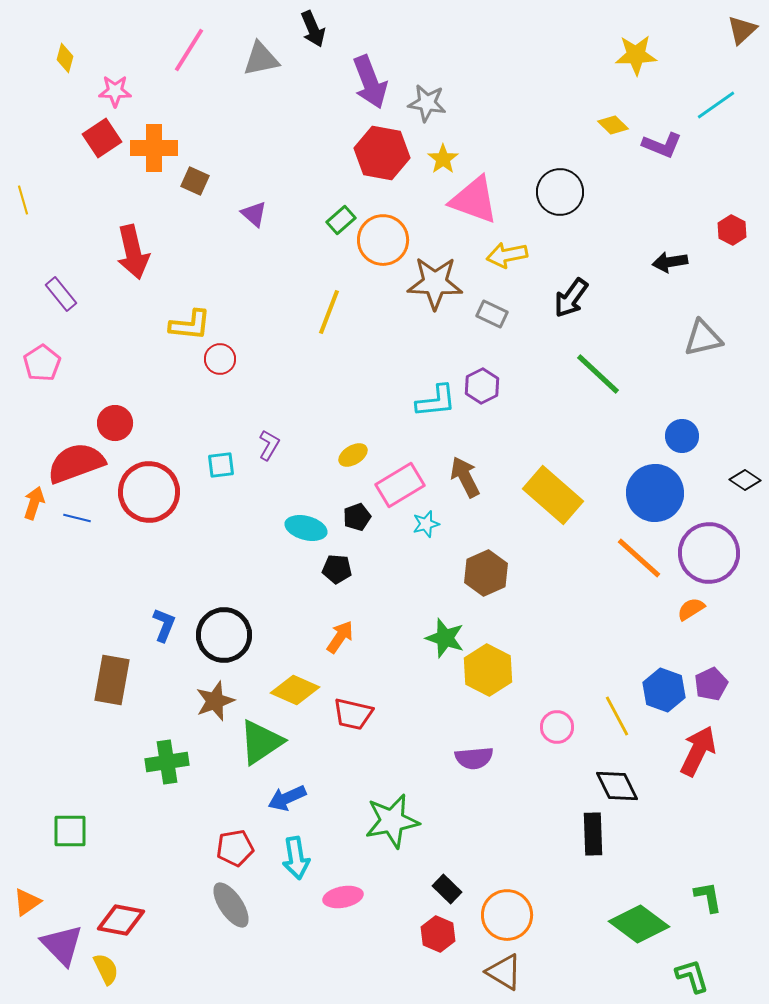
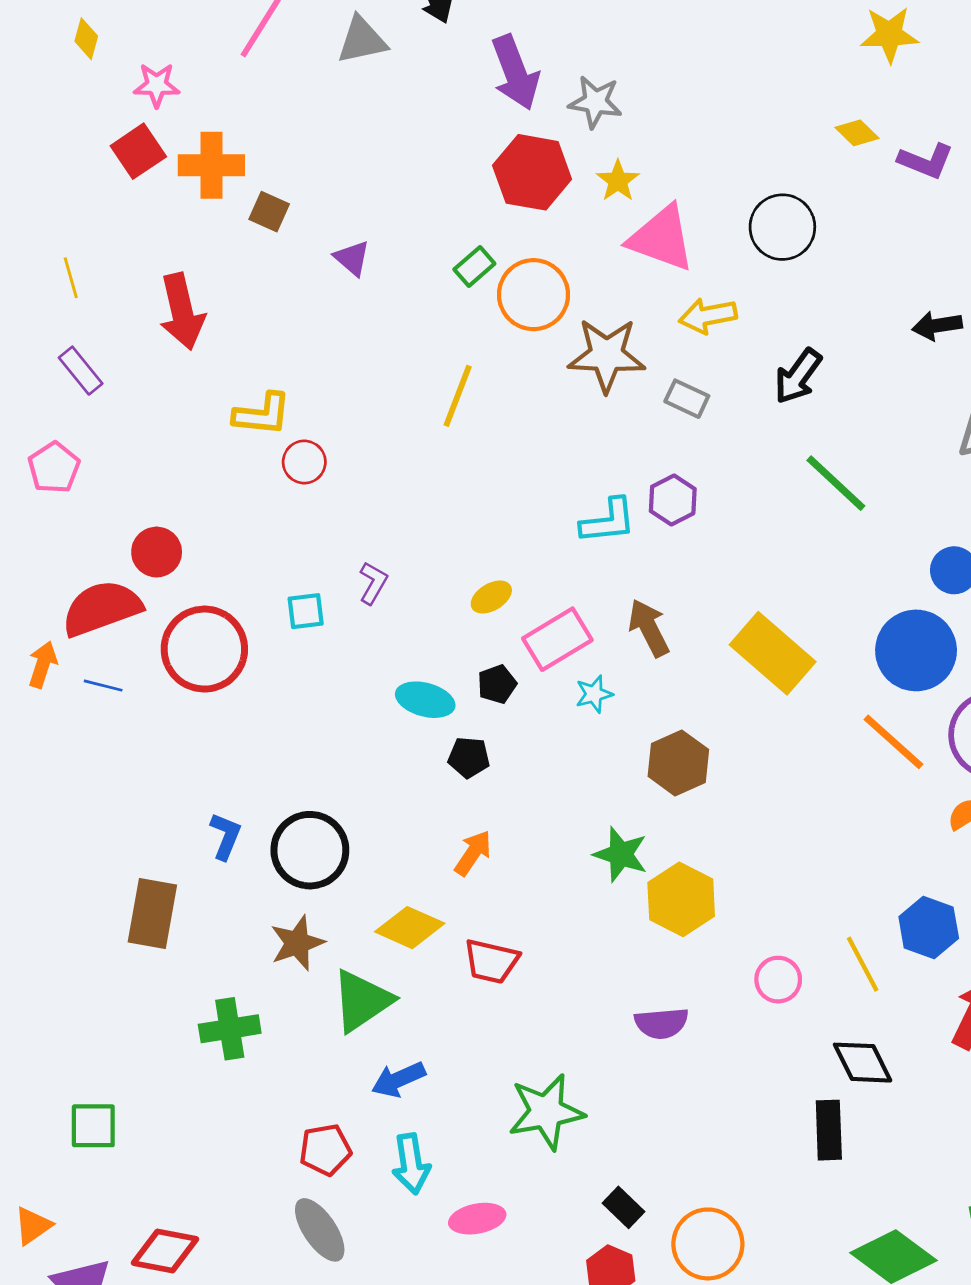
yellow line: (23, 200) -> (71, 278), moved

